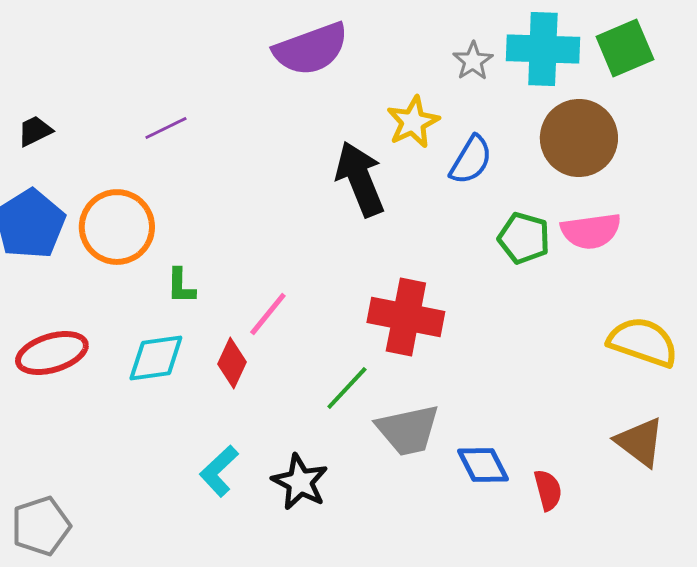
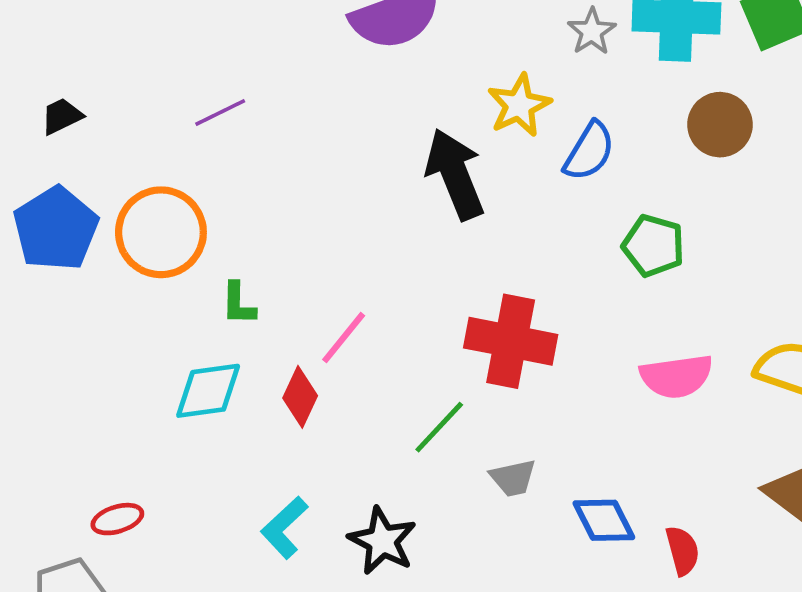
brown circle: (579, 138) -> (720, 125), size x0.7
pink semicircle: (591, 231) -> (676, 376), moved
red ellipse: (52, 353) -> (117, 519), moved, size x0.6
gray trapezoid: (408, 430) -> (513, 478), size x0.6

